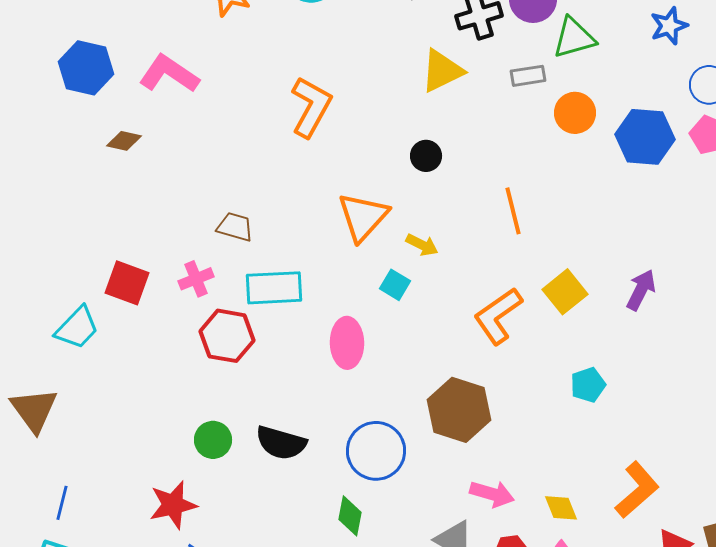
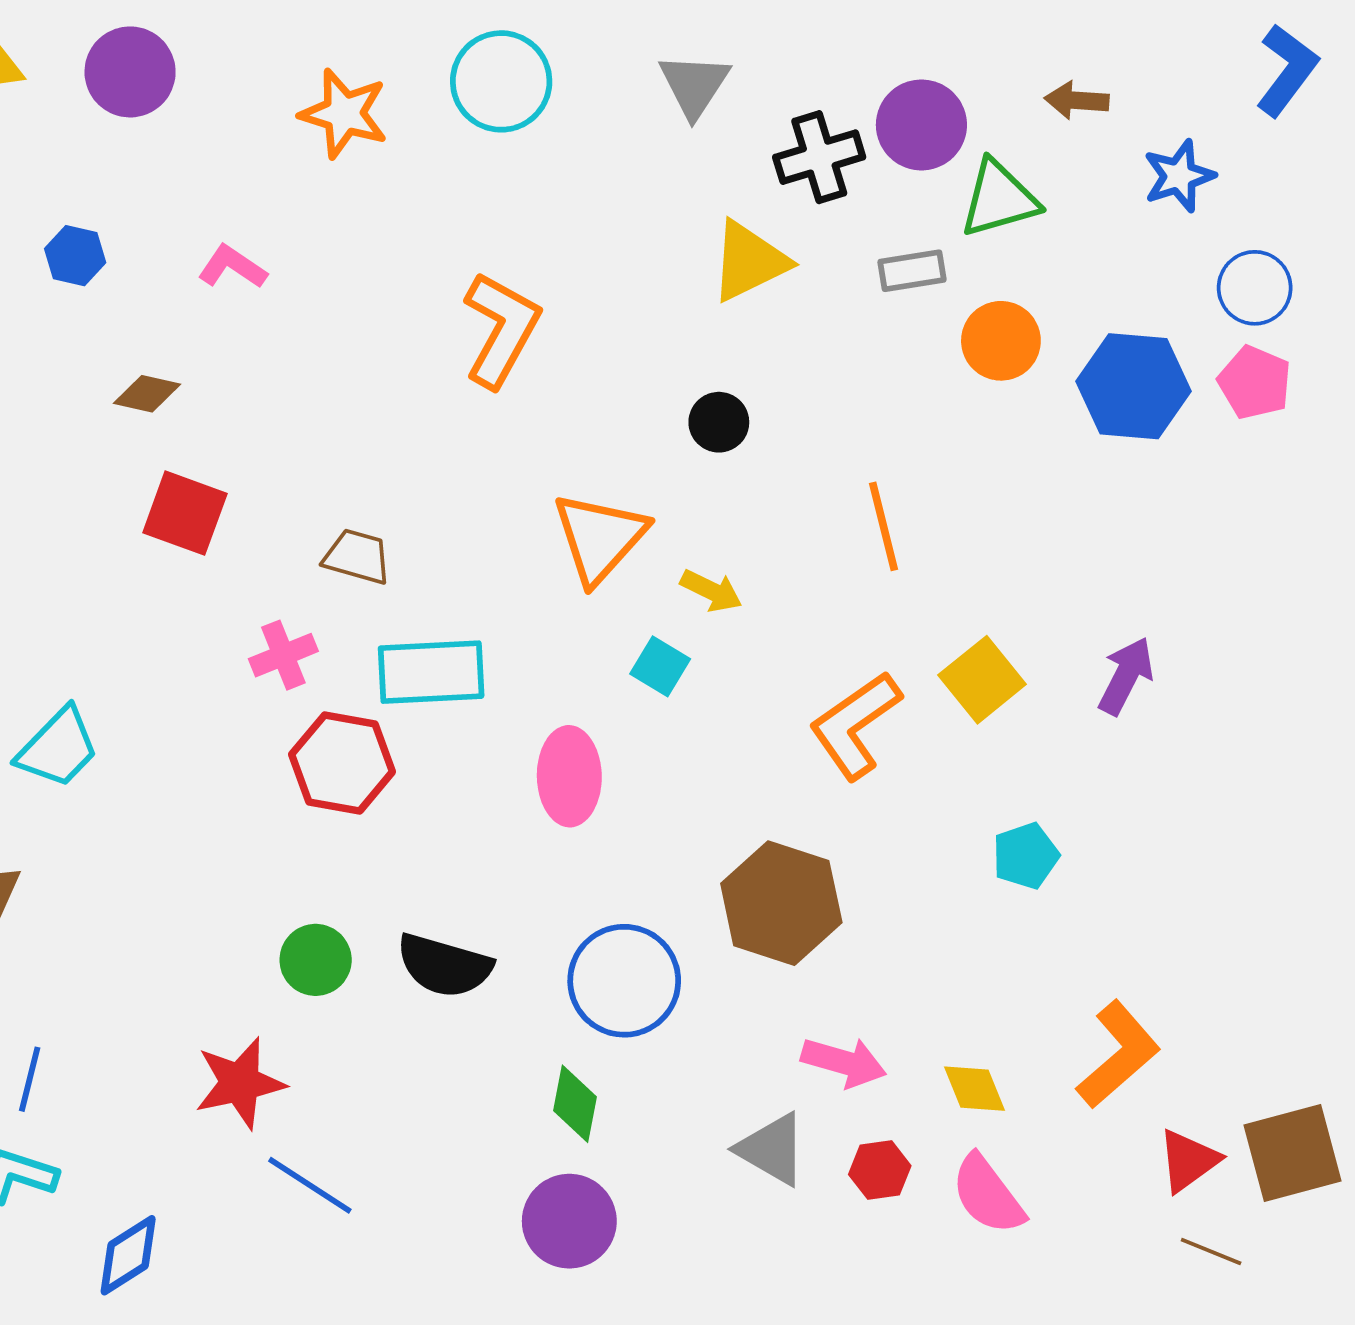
blue hexagon: (86, 68) -> (75, 256), size x0.6
pink L-shape: (169, 74) -> (232, 267), size x0.6
red square: (127, 283) -> (185, 513), moved

